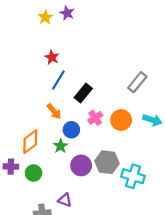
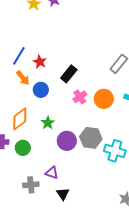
red star: (52, 57) -> (40, 62), moved
blue line: (58, 80) -> (19, 56), moved
orange arrow: (54, 111) -> (23, 78), moved
blue circle: (71, 130) -> (41, 90), moved

